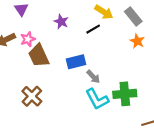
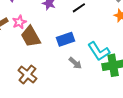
gray arrow: (93, 77) -> (75, 63), moved
cyan L-shape: (97, 99) -> (99, 51), moved

